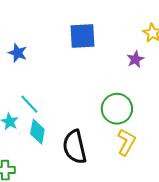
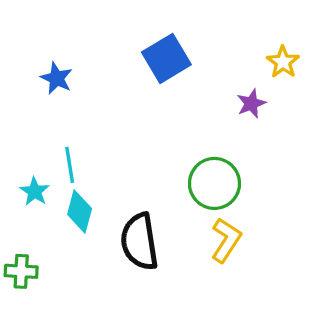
blue square: (83, 36) -> (166, 58), turned -32
cyan line: (29, 104) -> (70, 165), turned 30

